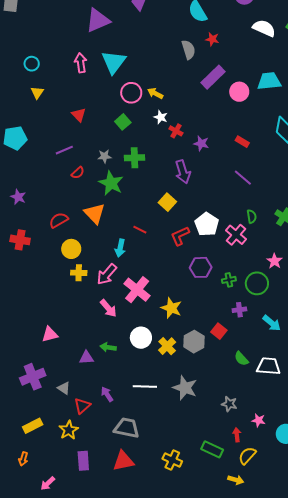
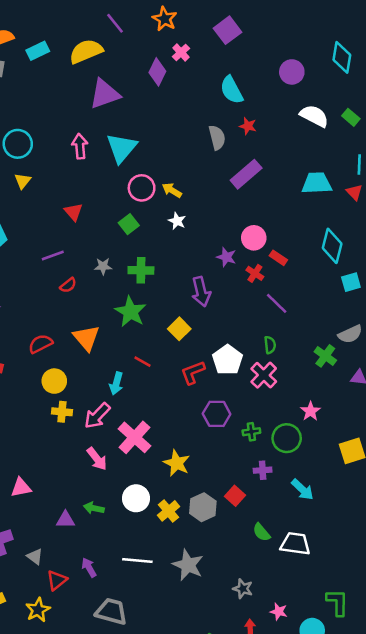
cyan circle: (32, 64) -> (18, 144), size x1.5
pink circle: (239, 92) -> (254, 238), moved
red cross: (176, 131) -> (255, 273), moved
green star: (111, 183) -> (130, 312), moved
green semicircle: (252, 216) -> (270, 345), moved

